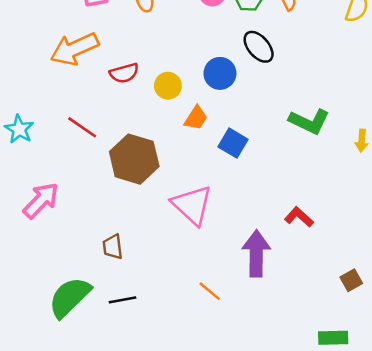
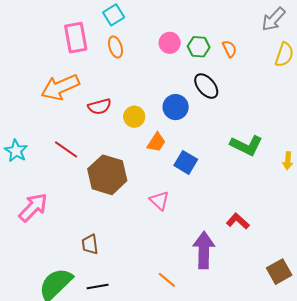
pink triangle: (192, 205) -> (159, 201), moved, size x0.6
brown square: (351, 280) -> (279, 272), size x1.4

